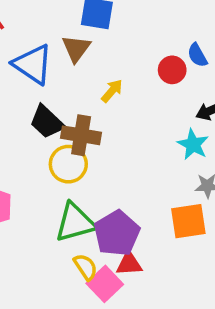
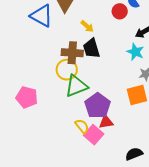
yellow arrow: (112, 91) -> (87, 26), turned 96
black trapezoid: (47, 122) -> (91, 48), moved, turned 35
green triangle: (75, 223) -> (76, 86), moved

